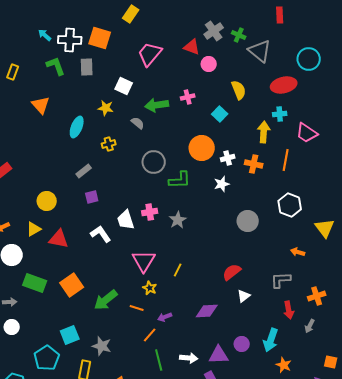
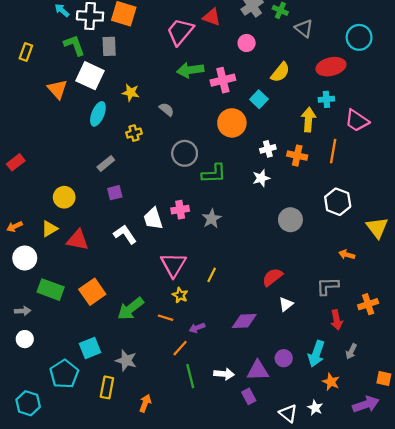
red triangle: (192, 47) -> (212, 17), moved
gray triangle: (260, 51) -> (304, 28), size x0.7
white square: (124, 86) -> (90, 76), moved, size x1.4
yellow semicircle: (239, 90) -> (280, 72), turned 60
pink cross: (188, 97) -> (223, 80), size x1.5
green arrow: (157, 105) -> (190, 70), moved
orange circle: (202, 148) -> (232, 123), moved
gray arrow: (310, 326) -> (351, 351), moved

